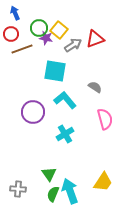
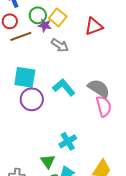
gray arrow: (73, 45) -> (60, 45), moved, turned 66
cyan square: (55, 71) -> (25, 77), moved
gray semicircle: (95, 87) -> (99, 88), moved, size x1.6
cyan cross: (65, 134) -> (68, 141), moved

